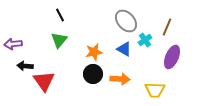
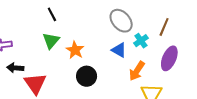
orange star: (94, 52) -> (75, 50), moved, turned -30
orange arrow: (120, 79) -> (137, 71), moved, turned 120

